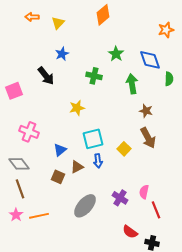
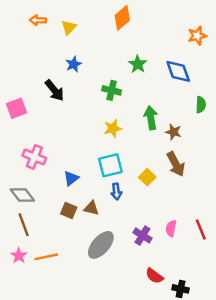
green semicircle: (169, 79) -> (201, 105), moved
green arrow: (132, 84) -> (151, 118), moved
yellow star: (77, 108) -> (113, 128), moved
brown triangle: (77, 167) -> (91, 208), moved, turned 40
red line: (156, 210) -> (201, 229), moved

